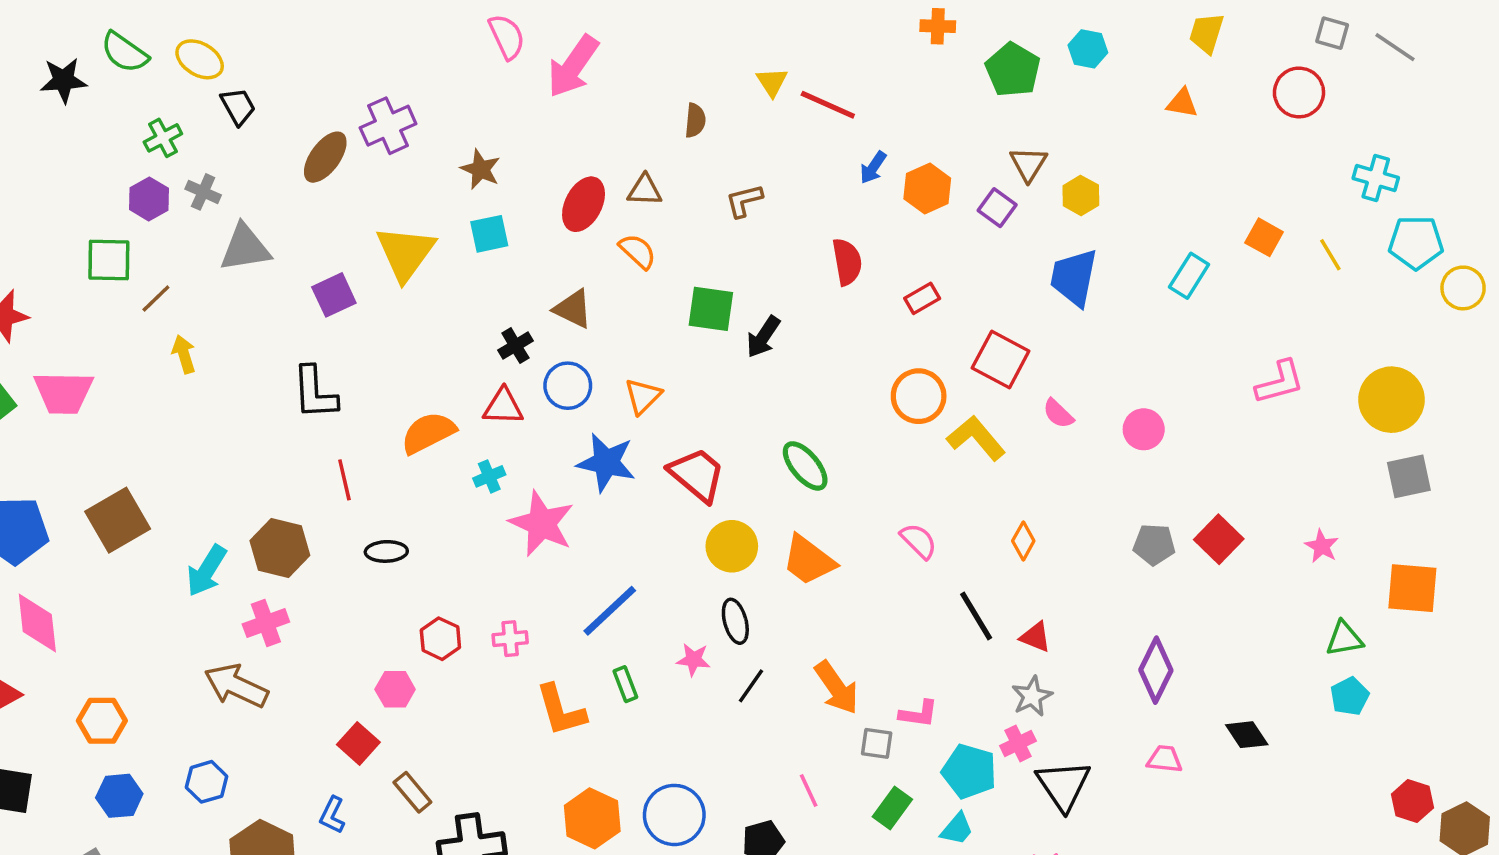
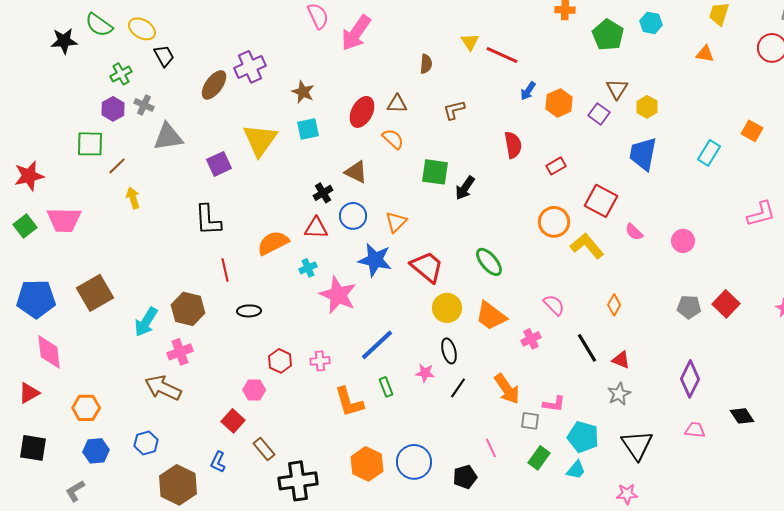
pink cross: (1018, 743) -> (531, 339), moved

